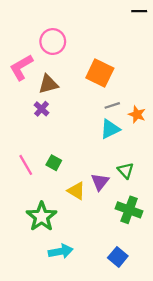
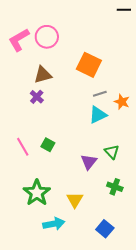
pink L-shape: (21, 67) -> (19, 40), moved
yellow triangle: (76, 191) -> (75, 200), moved, turned 30
green cross: (129, 210) -> (115, 187), size x0.7

